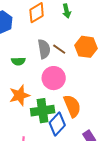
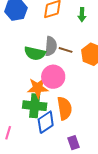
brown line: (59, 49) -> (66, 50), turned -32
green semicircle: (18, 61) -> (35, 53), moved, size x1.5
orange star: (19, 95) -> (38, 88), moved

